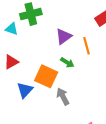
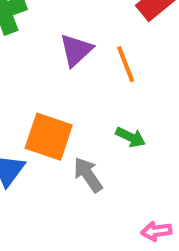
green arrow: (67, 63) -> (131, 137), moved

